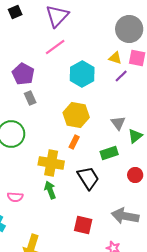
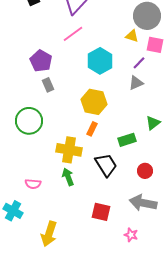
yellow triangle: (115, 58) -> (132, 36), moved
gray triangle: (118, 123) -> (136, 83), moved, turned 42
red circle: (135, 175) -> (145, 171), moved

